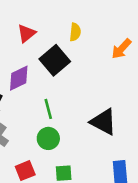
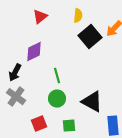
black square: (55, 60) -> (90, 37), moved
black triangle: (103, 122) -> (92, 102), moved

